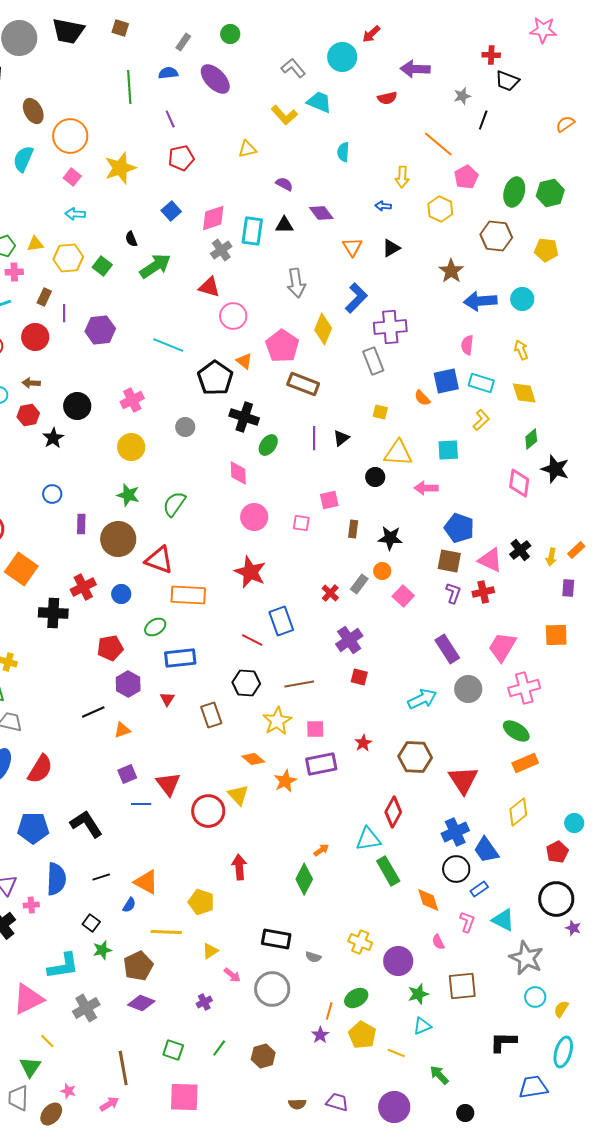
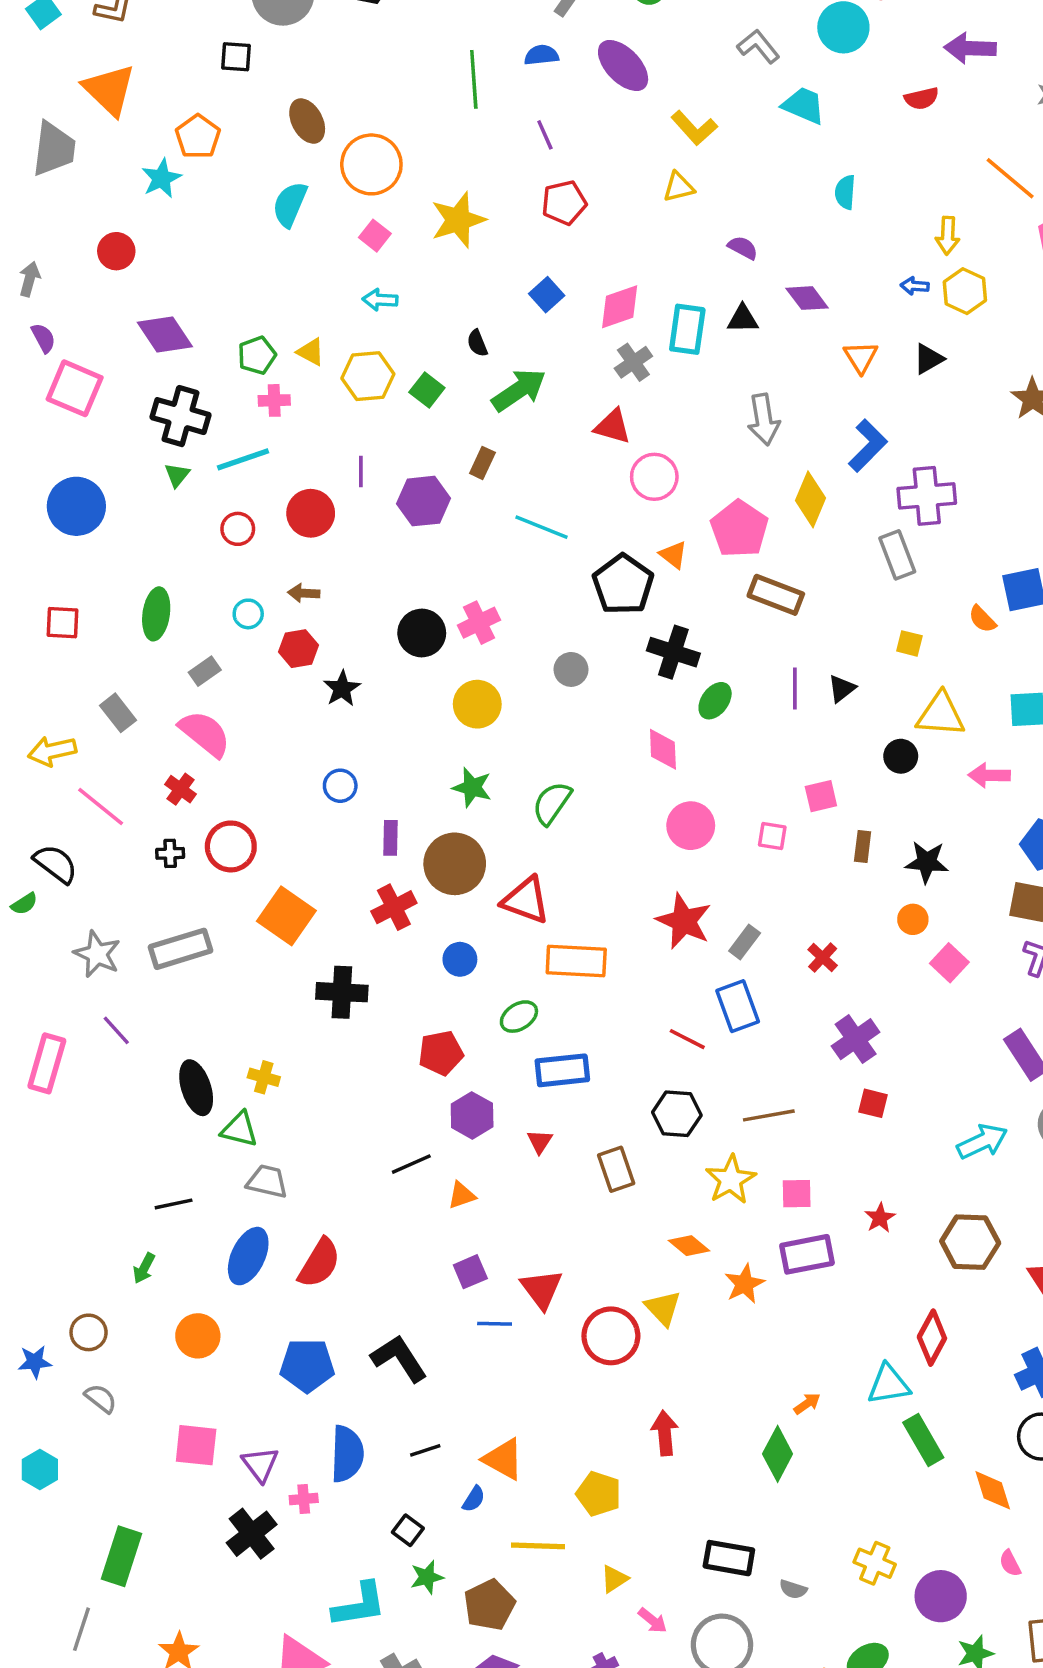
yellow L-shape: (284, 115) -> (694, 128), moved
yellow hexagon: (440, 209) -> (965, 291), moved
yellow triangle: (35, 244) -> (311, 352), turned 36
brown rectangle: (44, 297) -> (482, 463), moved
black circle: (77, 406) -> (422, 633), moved
gray rectangle: (359, 584) -> (745, 942), moved
red cross: (83, 587) -> (394, 907), moved

